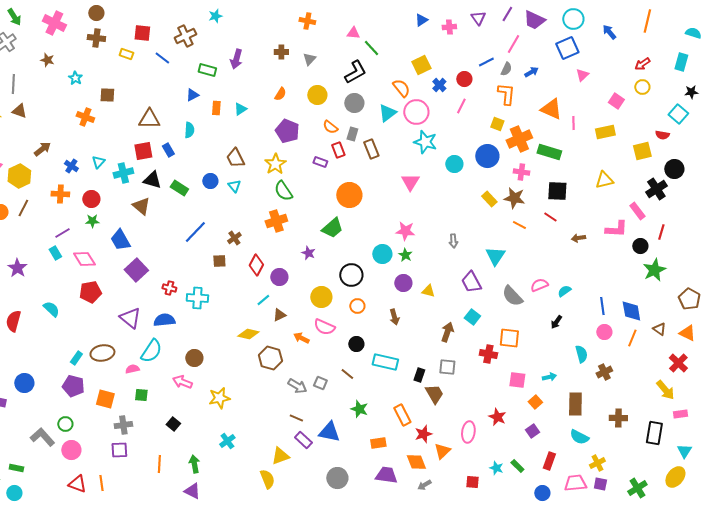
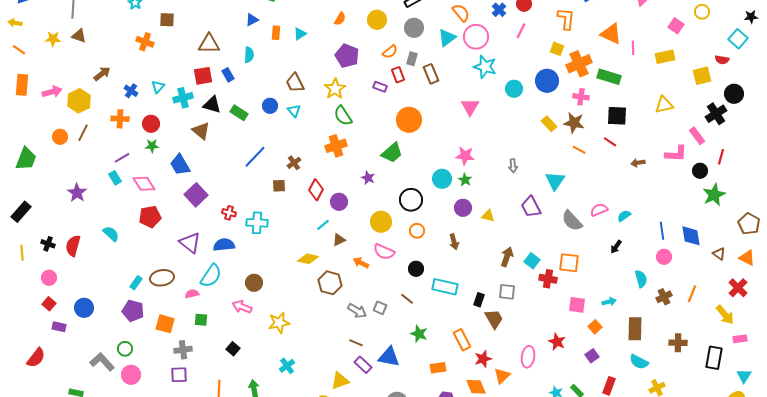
orange semicircle: (330, 127) -> (390, 52), turned -77
cyan square: (472, 317) -> (532, 261), moved
orange line: (632, 338) -> (692, 294), moved

